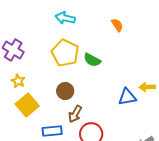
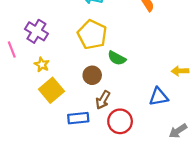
green semicircle: (92, 60) -> (117, 58), moved
blue triangle: (127, 97) -> (159, 97), moved

